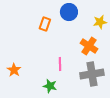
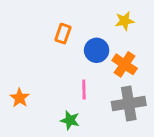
blue circle: (69, 12) -> (97, 50), moved
yellow star: (100, 22) -> (125, 21), moved

